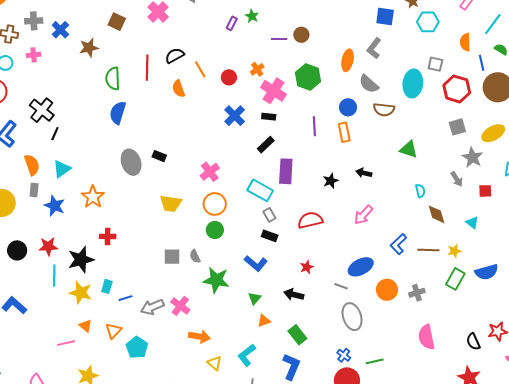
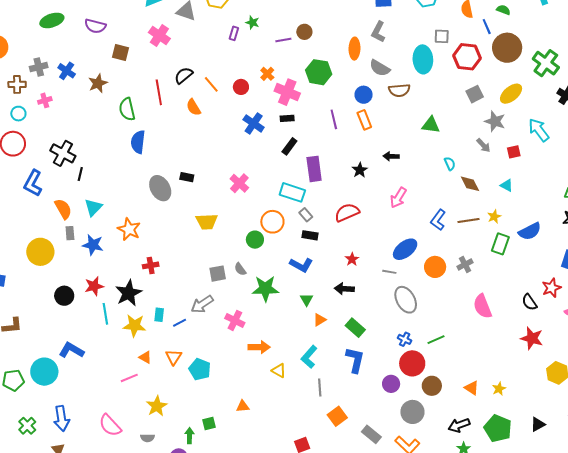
orange circle: (215, 204) -> (272, 222), moved
gray arrow: (152, 307) -> (202, 304), moved

